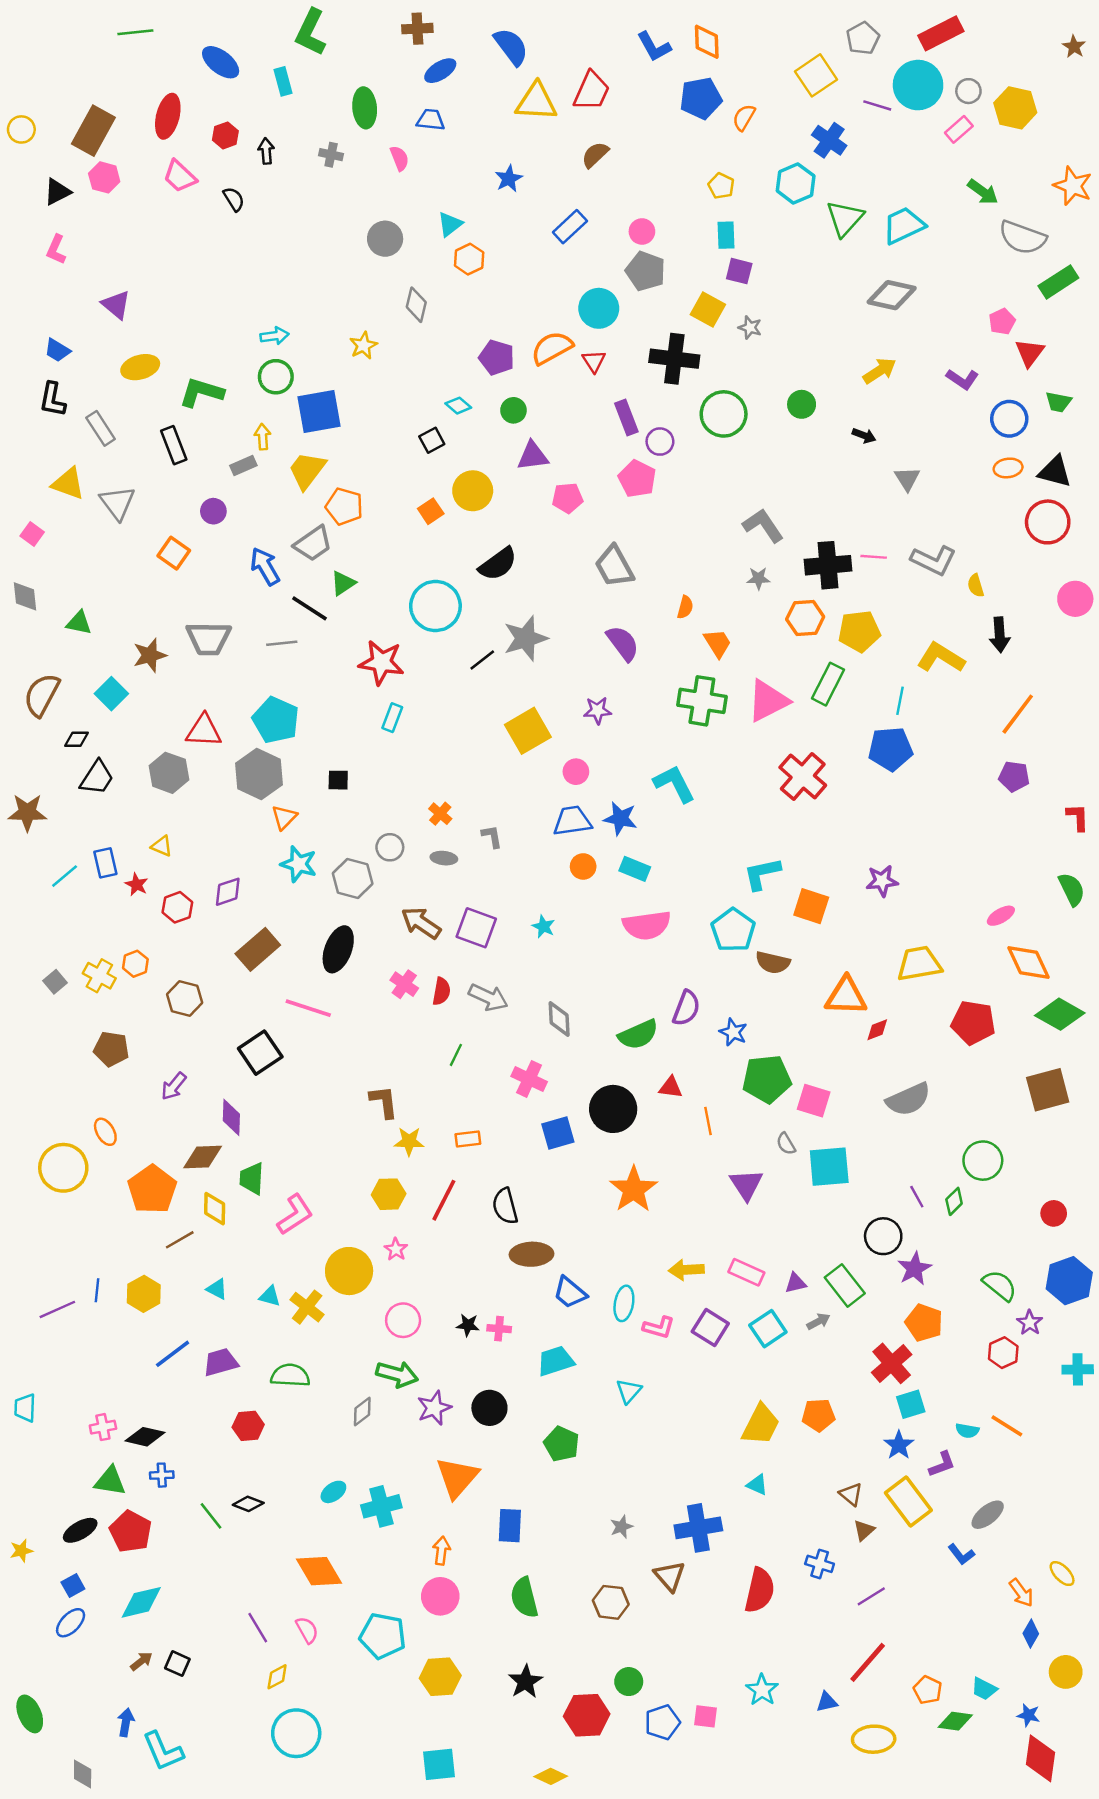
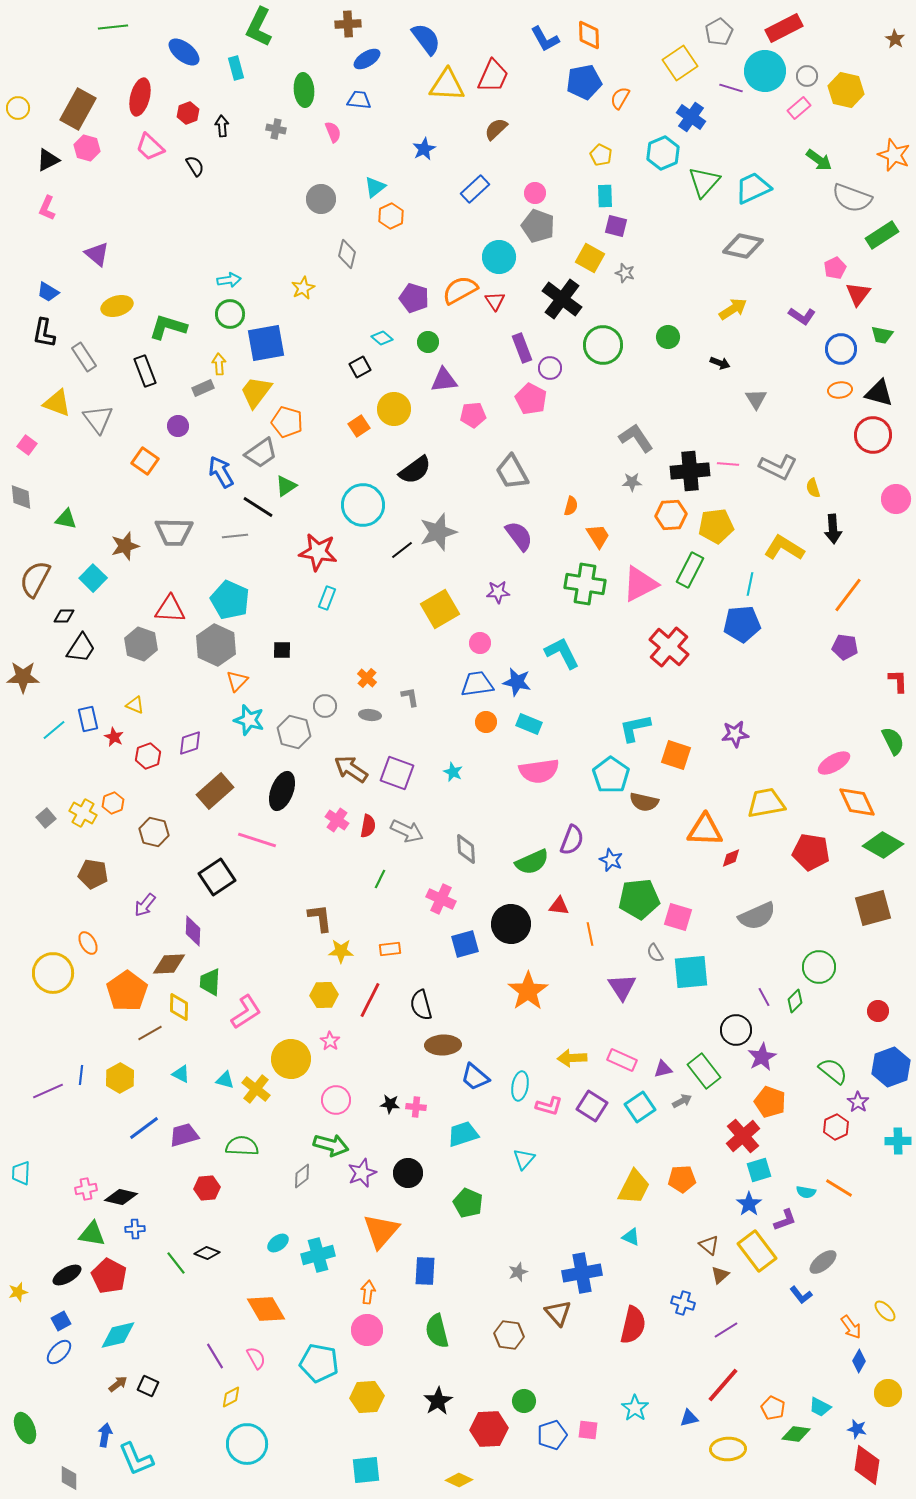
black cross: (674, 359) -> (562, 299), turned 30
pink ellipse: (1001, 916) -> (834, 763), size x1.4

